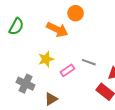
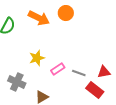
orange arrow: (57, 29) -> (39, 18), moved
gray line: (89, 62) -> (79, 73), moved

